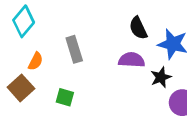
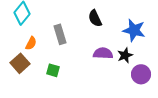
black semicircle: (138, 28) -> (95, 18), moved
purple semicircle: (132, 60) -> (103, 53), moved

